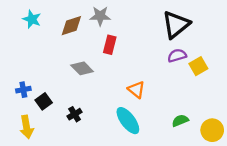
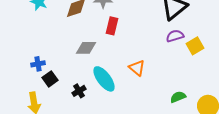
gray diamond: (82, 68) -> (86, 48), turned -45
blue cross: (23, 90) -> (38, 64), moved
cyan ellipse: (128, 121) -> (104, 79), moved

